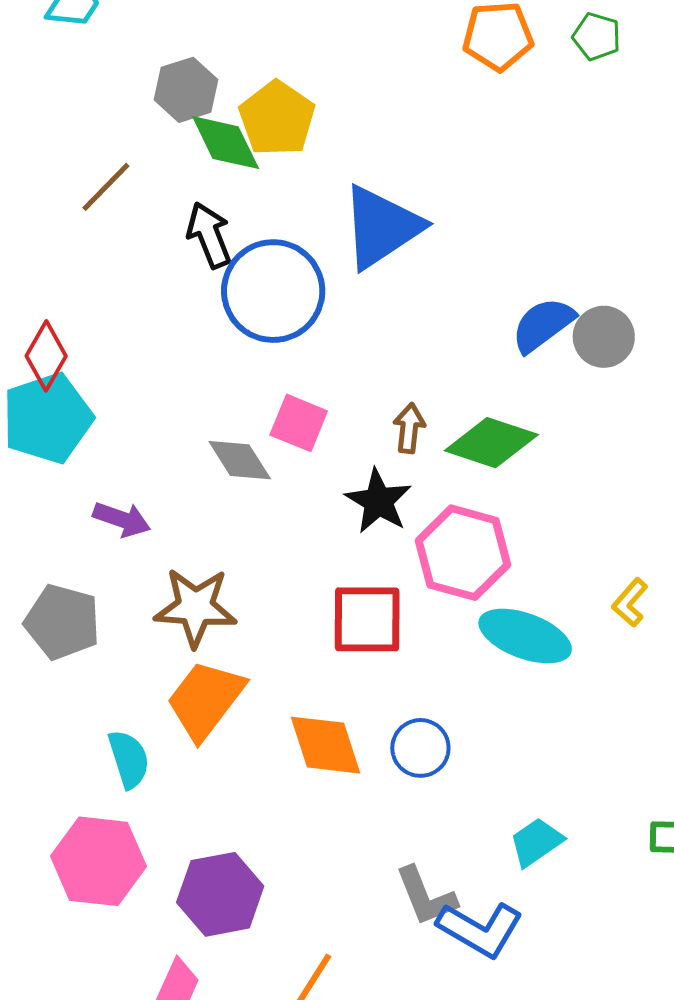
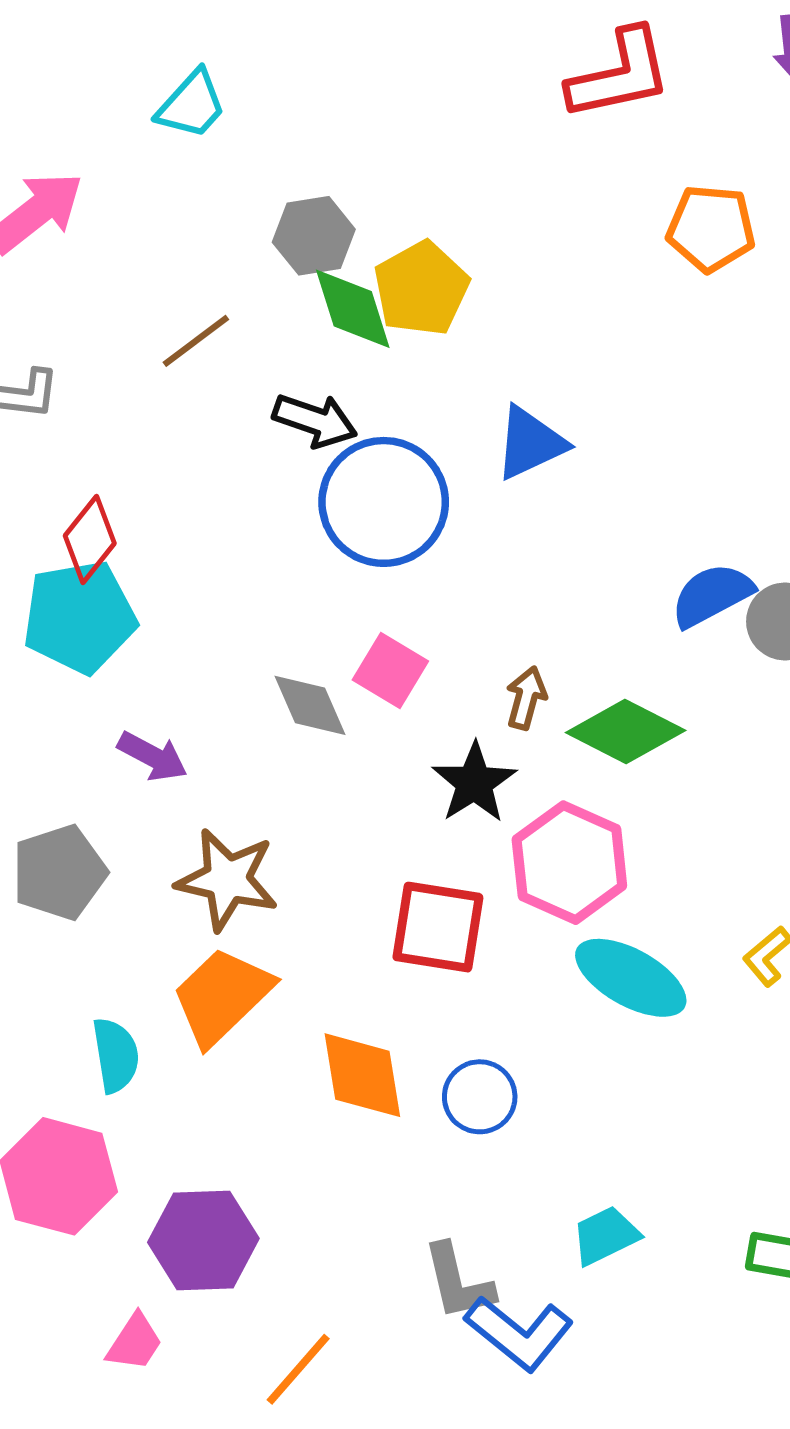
blue triangle: (381, 227) -> (530, 443), size x0.7
black arrow: (209, 235) -> (315, 420), turned 122
gray pentagon: (62, 622) -> (59, 872), turned 30

